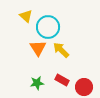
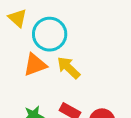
orange triangle: (38, 48) -> (35, 65), turned 42

